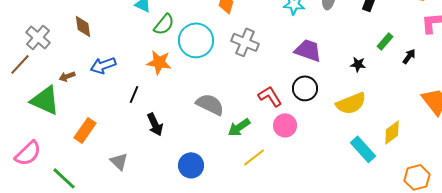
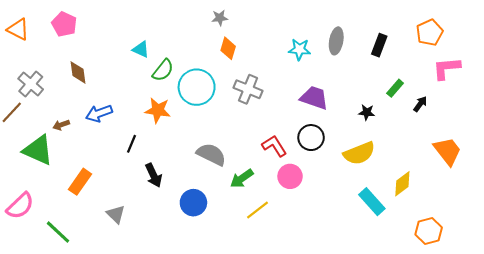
blue circle: (191, 165) -> (193, 203), moved

